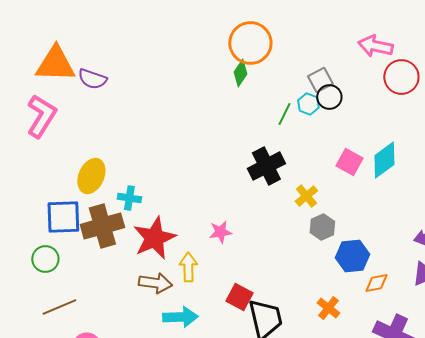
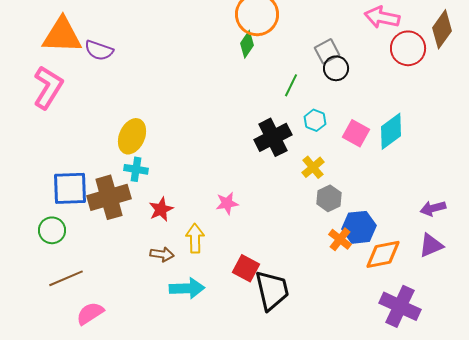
cyan hexagon: (308, 104) -> (315, 120), moved
yellow ellipse: (91, 176) -> (132, 136), moved
red star: (154, 238) -> (161, 209), size x0.6
brown arrow: (155, 283) -> (162, 254), size x0.7
orange diamond: (376, 283) -> (383, 254), size x1.5
orange cross: (328, 308) -> (340, 239), moved

